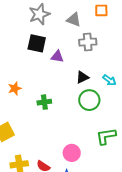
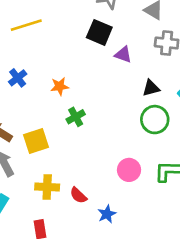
green cross: (44, 102) -> (76, 117), moved, turned -32
pink circle: (72, 153) -> (129, 170), moved

